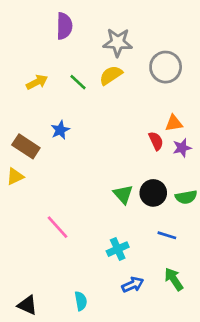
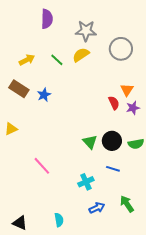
orange triangle: (174, 123) -> (127, 90), turned -48
brown rectangle: (26, 146) -> (19, 89), moved
blue line: (167, 235) -> (113, 169), moved

